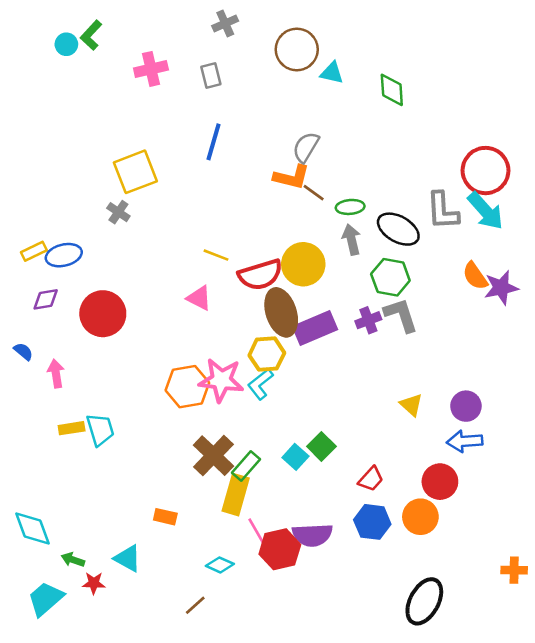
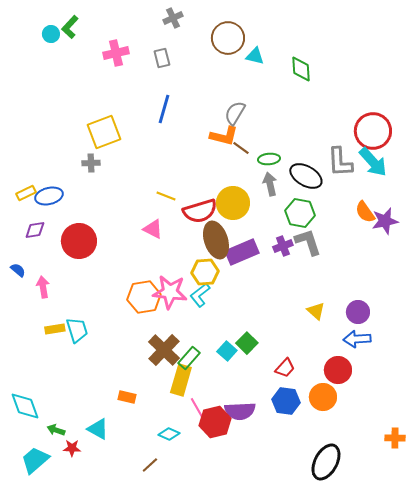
gray cross: (118, 212) -> (91, 163), turned -36

